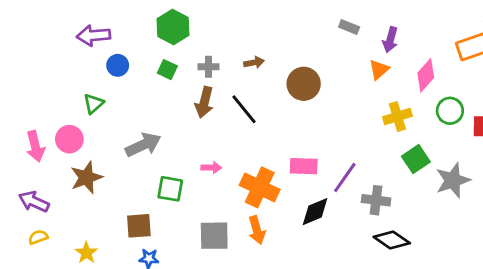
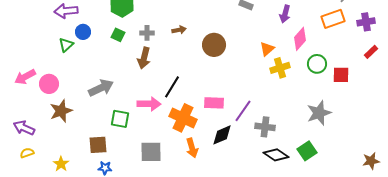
purple arrow: (390, 40) -> (285, 14), moved
orange triangle: (379, 70) -> (267, 49), moved
green triangle: (94, 104) -> (66, 45), moved
black line: (244, 109) -> (172, 87), moved, turned 70
pink arrow: (35, 146) -> (25, 77), moved, turned 75
green square: (416, 159) -> (307, 151), moved
pink arrow: (211, 168) -> (149, 104), size x1.6
orange arrow: (257, 230) -> (192, 148), moved

